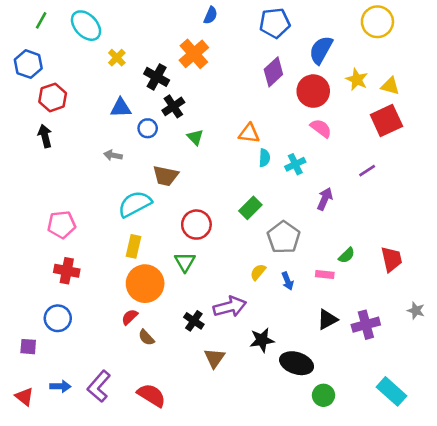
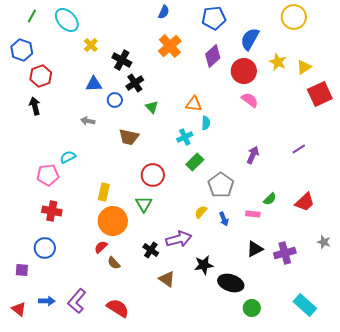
orange cross: (194, 54) -> (170, 46), moved
yellow triangle: (390, 86) -> (304, 67), turned -49
red square: (386, 121) -> (320, 94), moved
cyan cross: (295, 164) -> (185, 137), moved
purple line: (367, 171) -> (299, 149), moved
cyan semicircle: (135, 204) -> (68, 157), moved, size x0.6
red trapezoid: (392, 259) -> (305, 202), turned 60
brown triangle: (214, 358) -> (167, 279), turned -30

